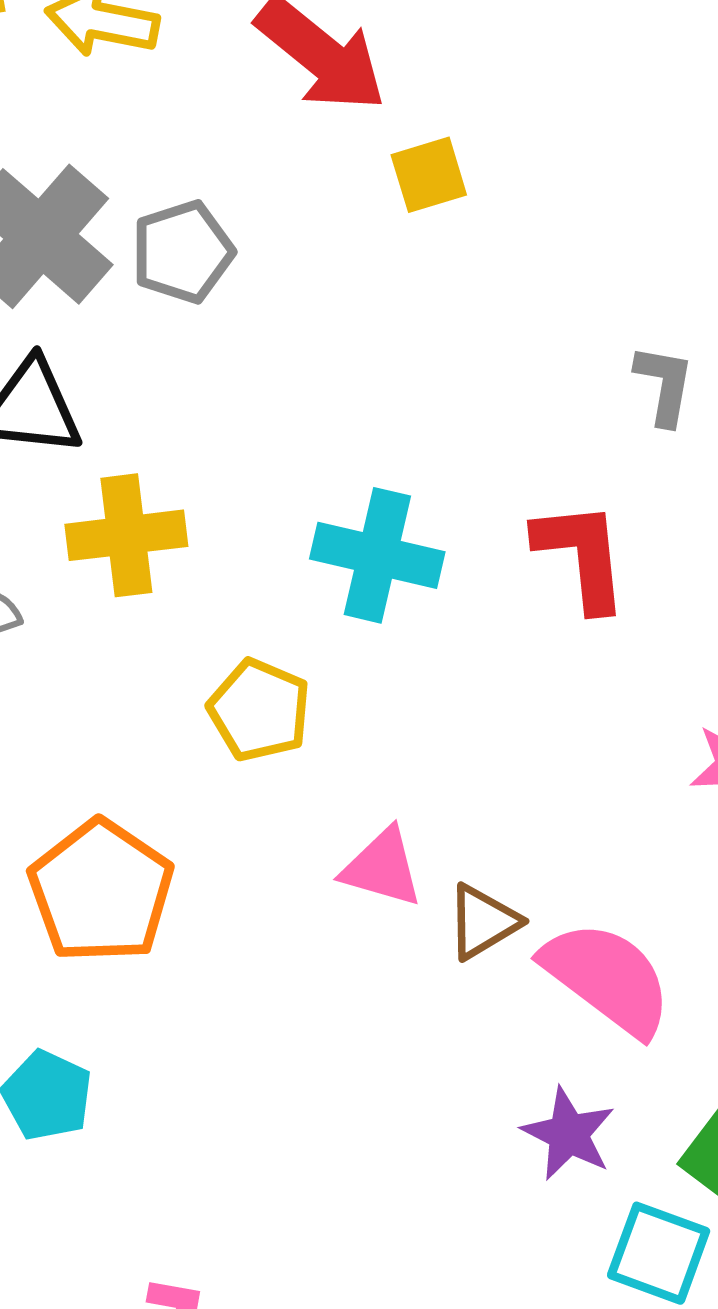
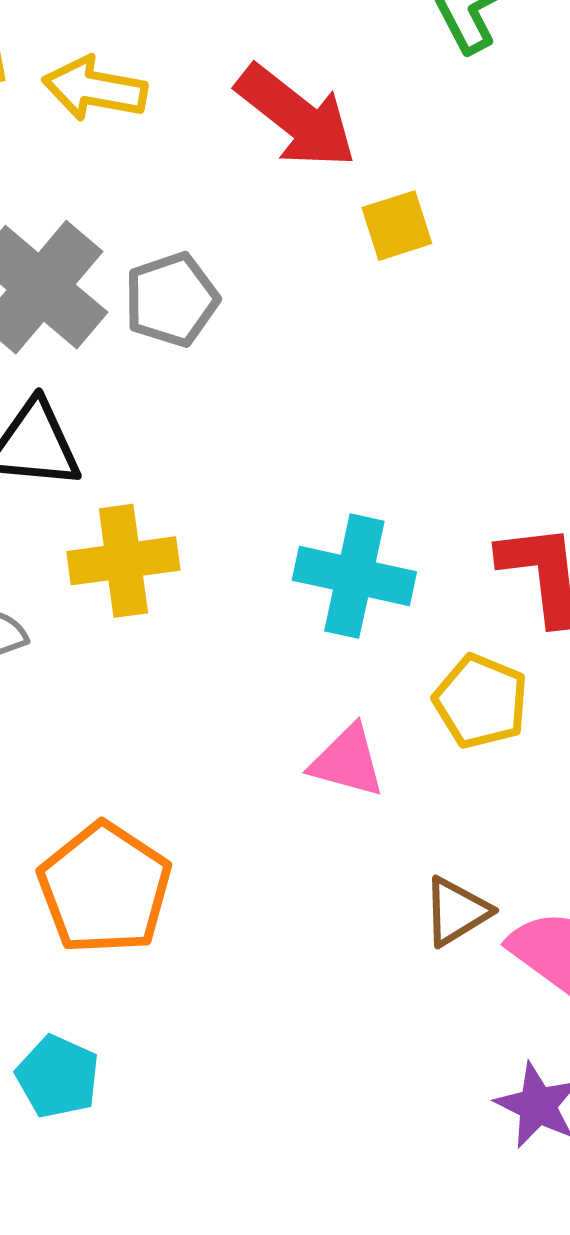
yellow pentagon: (259, 710) -> (481, 701), moved
pink triangle: (382, 868) -> (347, 761), moved

